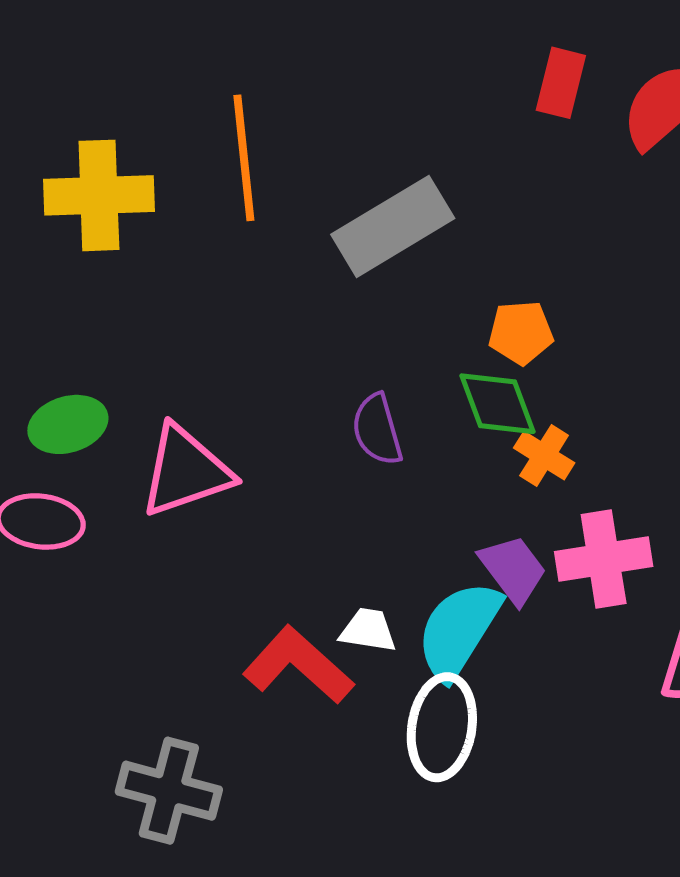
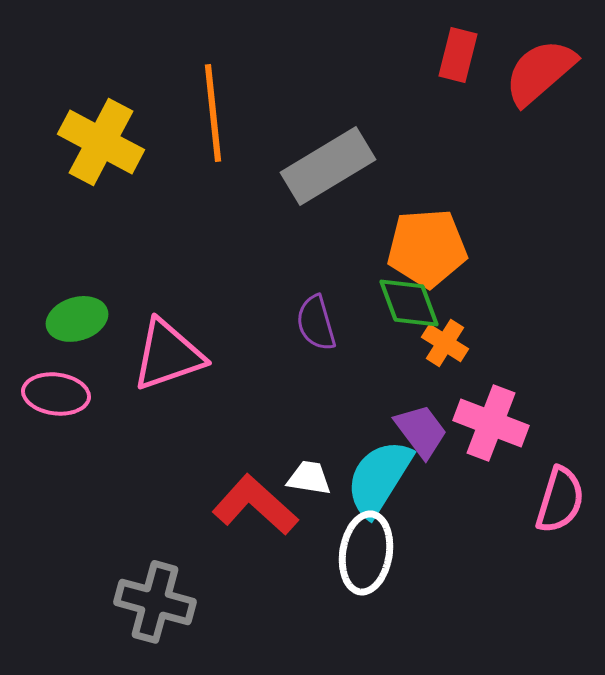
yellow cross: (99, 195) -> (101, 142), turned 30
orange pentagon: (521, 333) -> (427, 248), size x1.6
pink cross: (604, 559) -> (491, 423), turned 30

